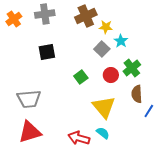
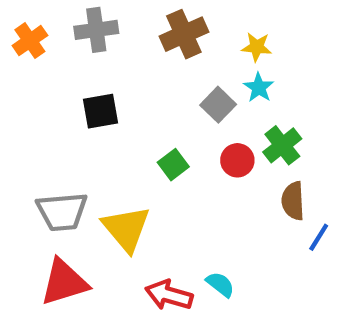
yellow star: (106, 27) -> (257, 47), moved
yellow triangle: (104, 107) -> (126, 229), moved

